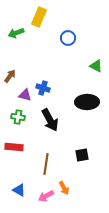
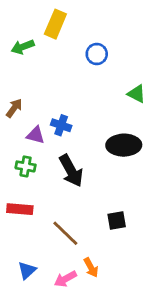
brown line: (46, 164) -> (65, 233), turned -55
blue triangle: (19, 190) -> (27, 270), turned 48

